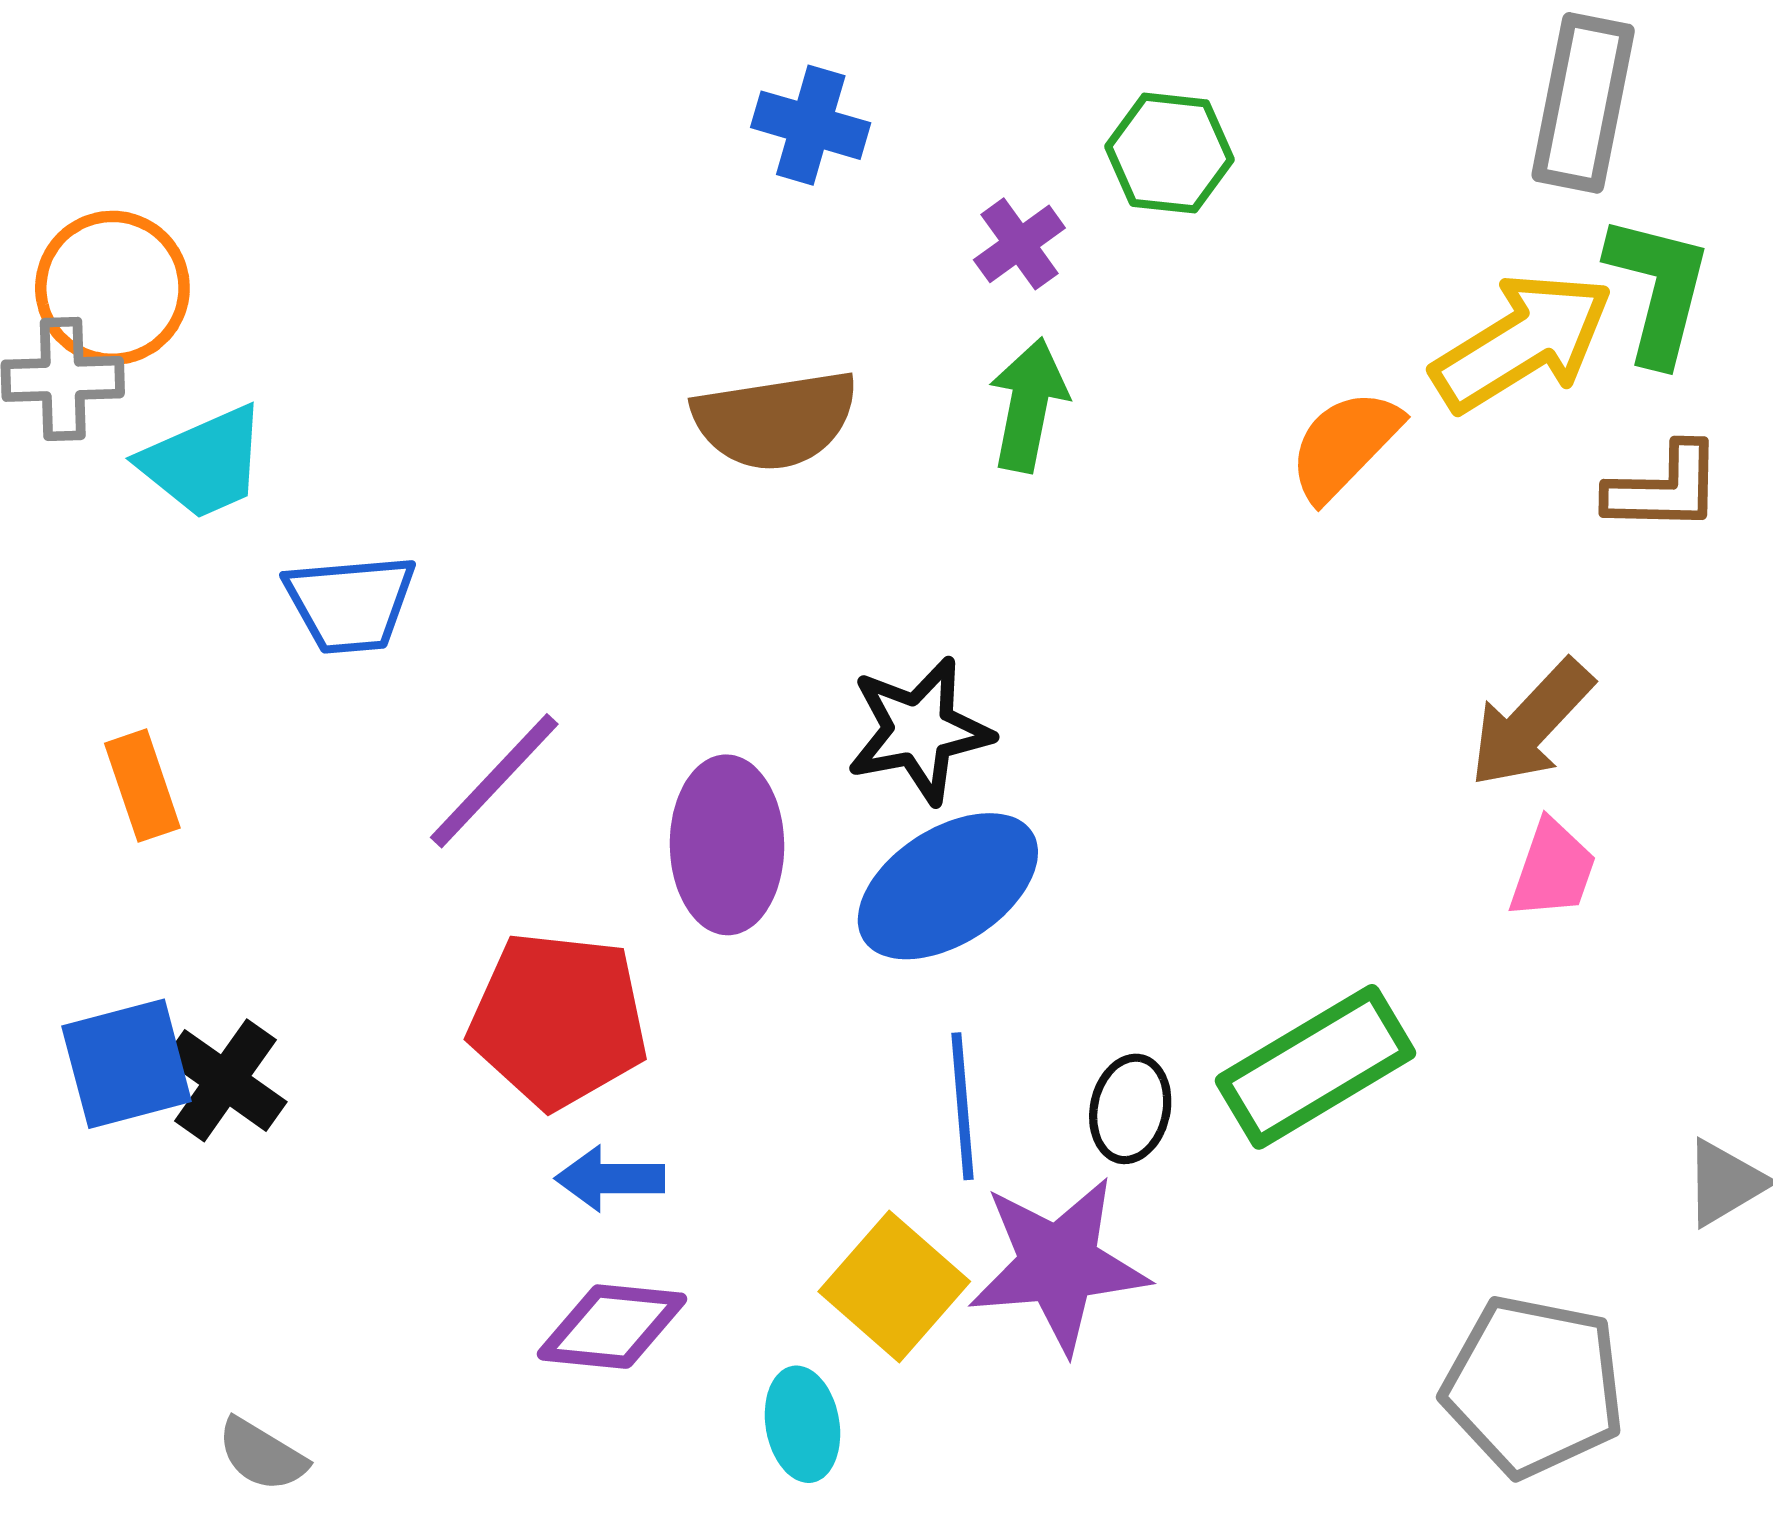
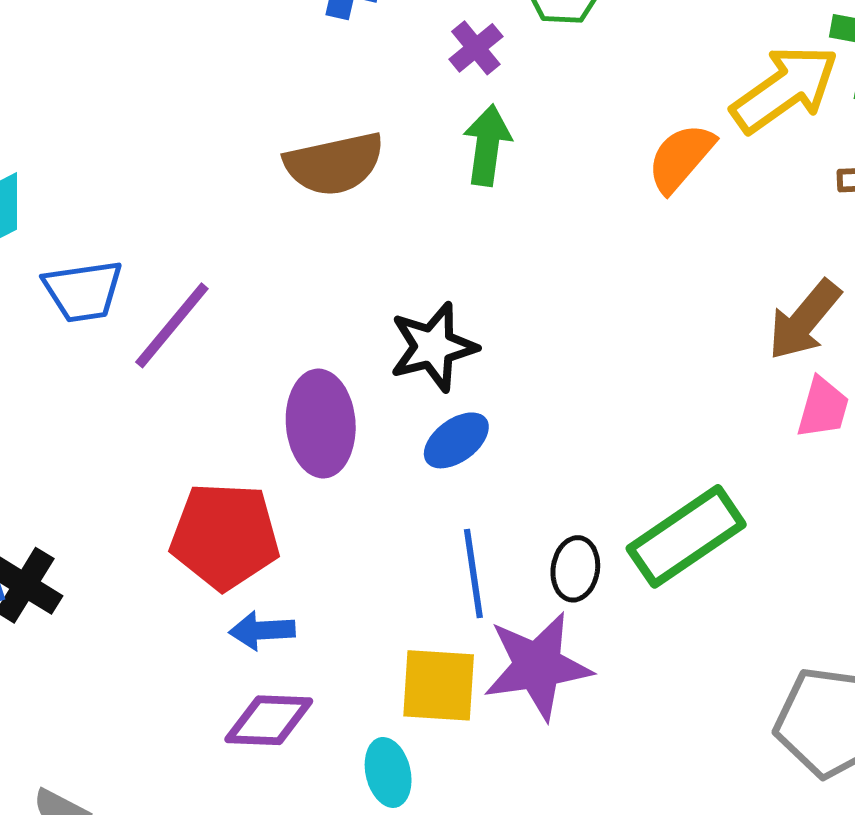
purple line: (494, 781) -> (172, 325), moved
blue ellipse: (948, 886) -> (456, 440), size x0.6
yellow square: (894, 1286) -> (439, 685), turned -34

